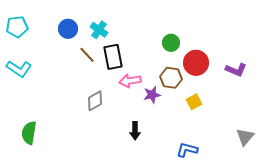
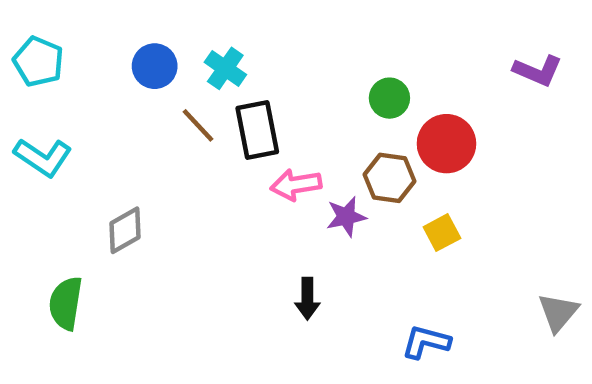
cyan pentagon: (17, 27) -> (38, 62), turned 30
purple L-shape: (236, 70) -> (538, 71), moved
gray diamond: (95, 101) -> (125, 230), moved

